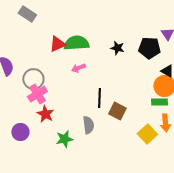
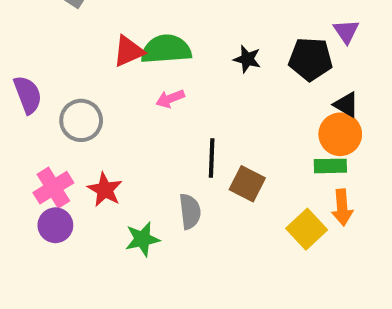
pink cross: (37, 94) -> (53, 188), moved

